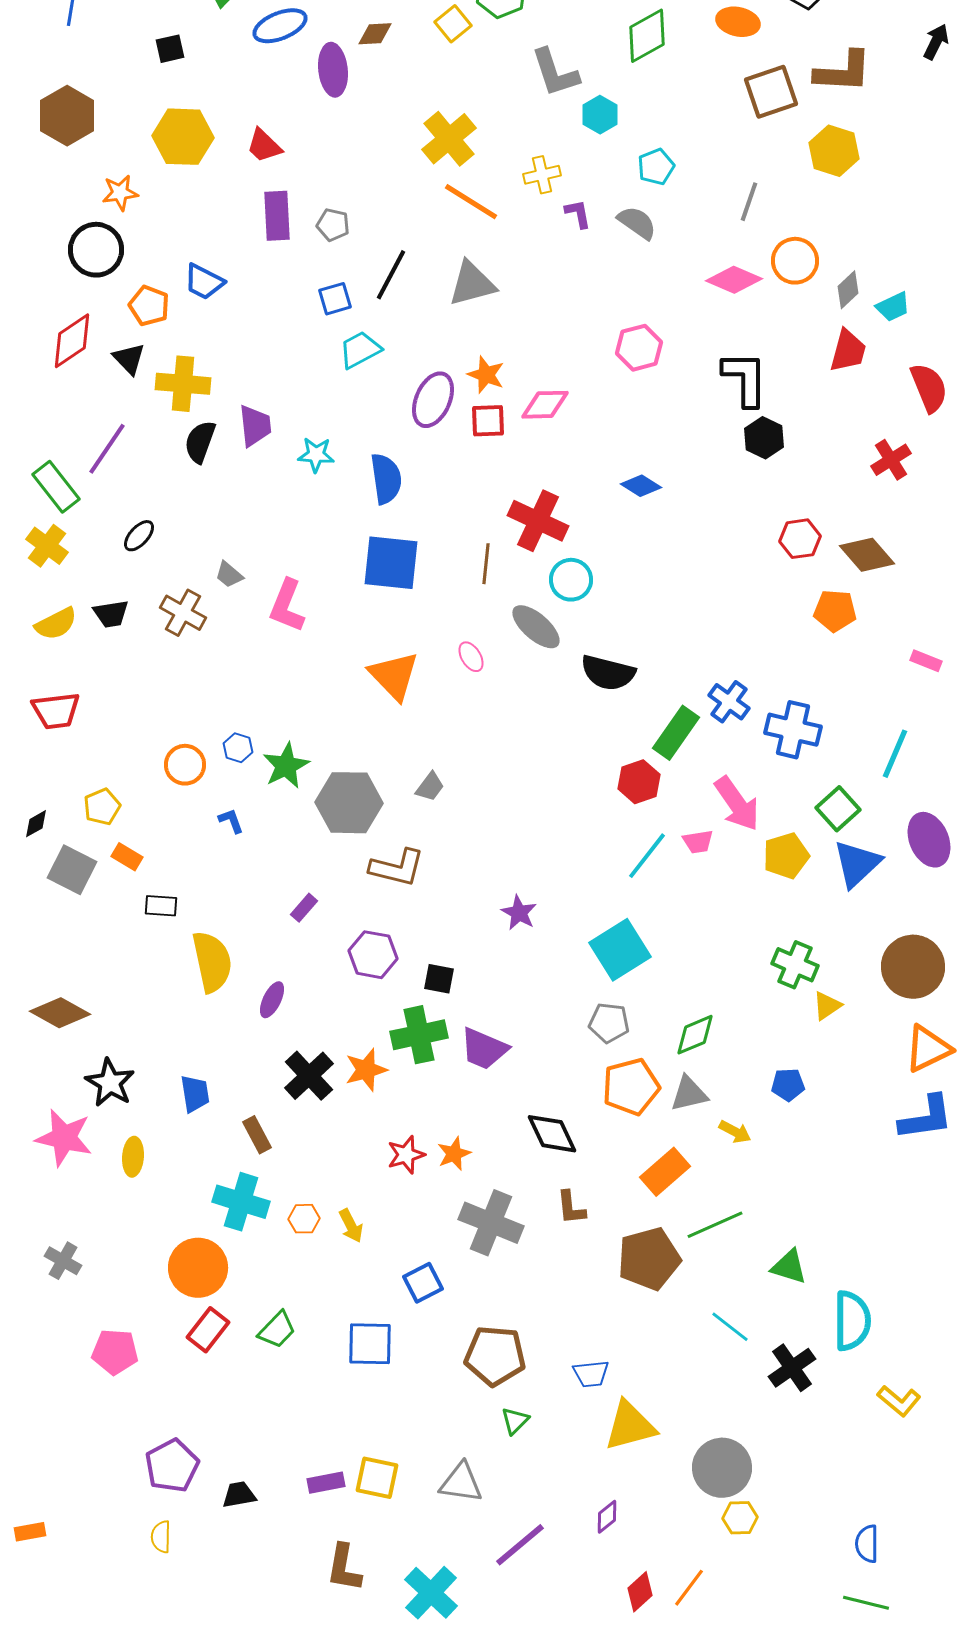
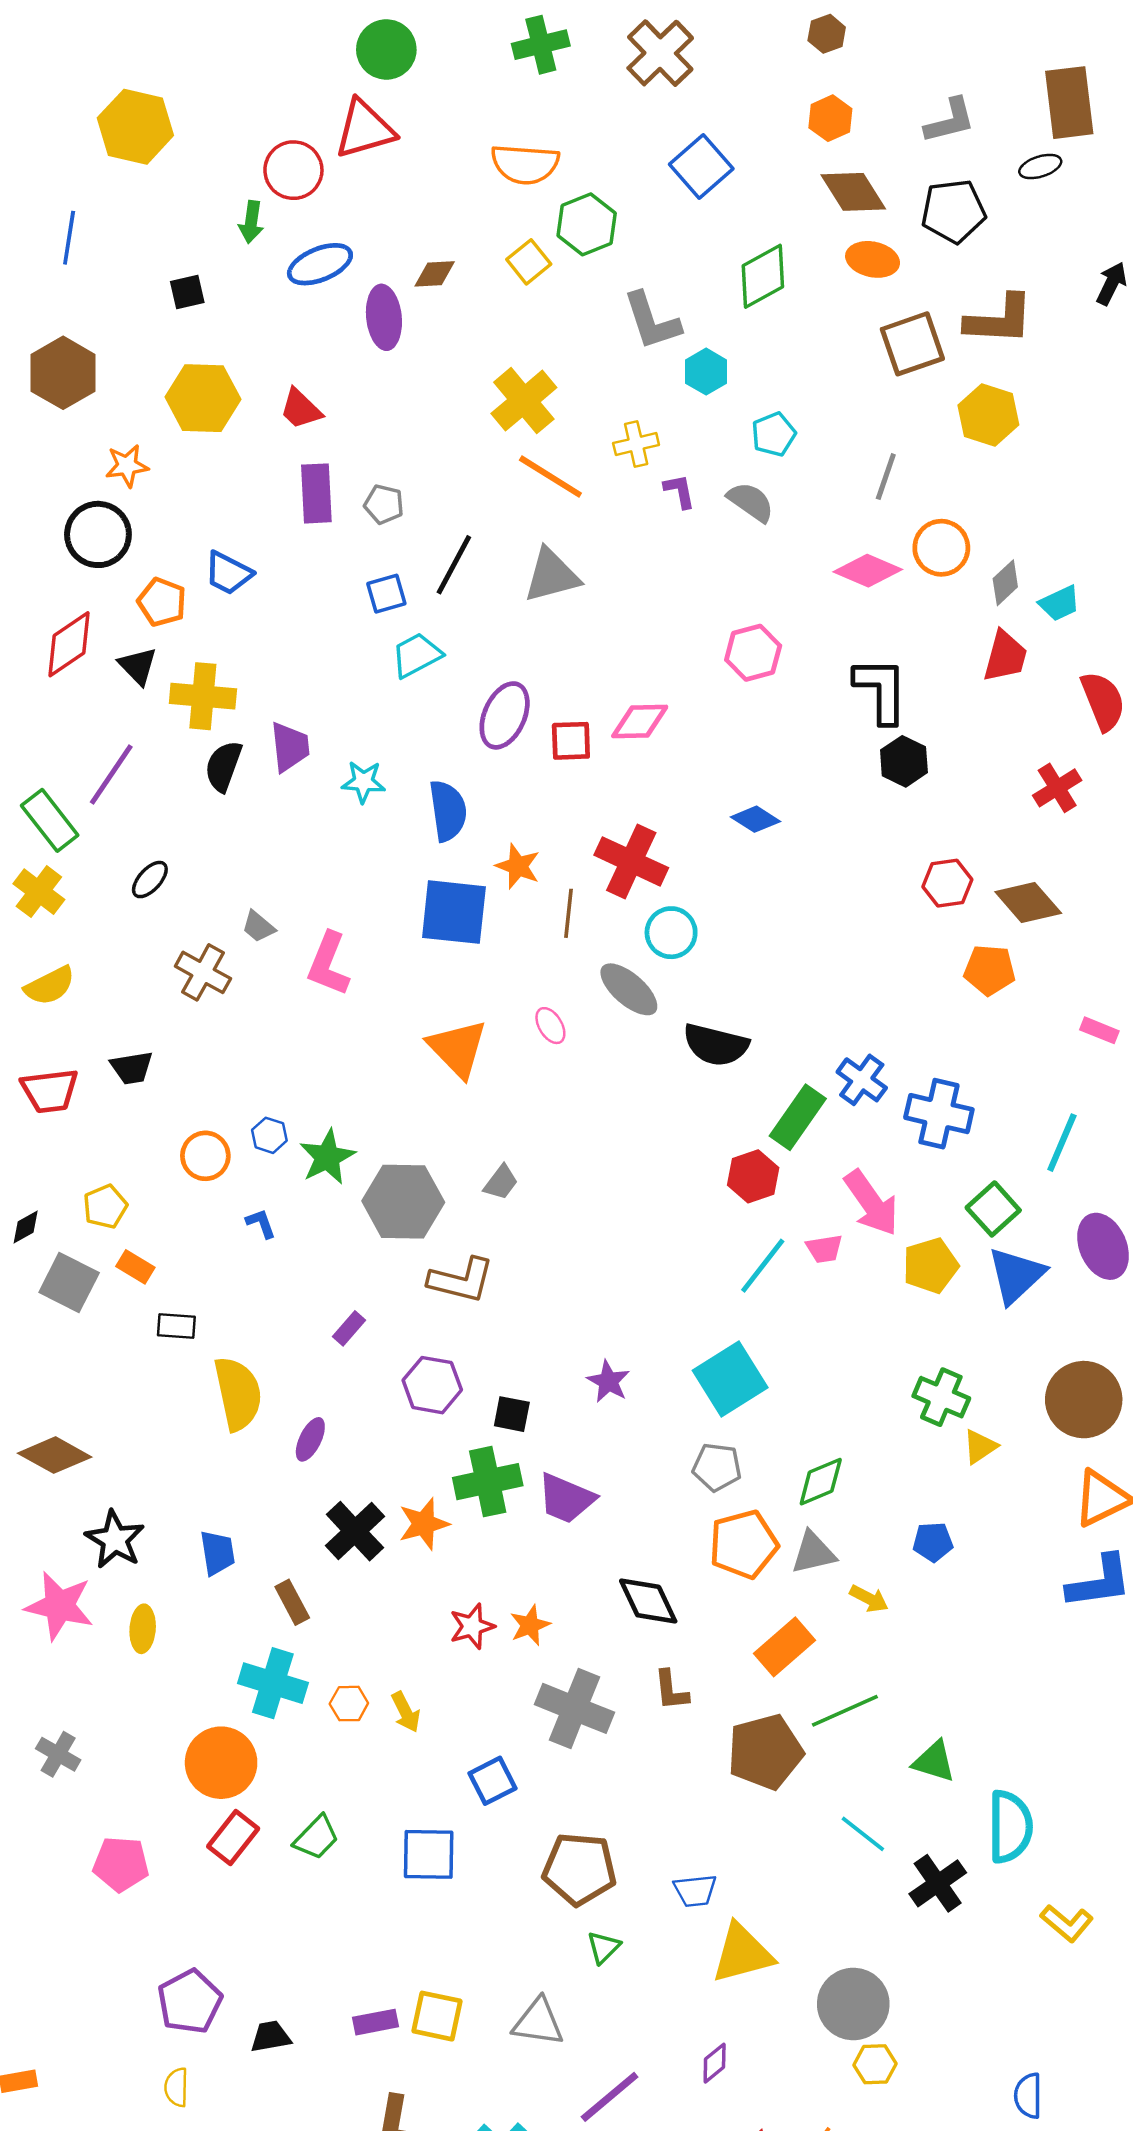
orange star: (486, 375) -> (518, 866), moved
black trapezoid: (111, 614) -> (132, 1068), moved
purple star: (519, 913) -> (608, 1381), moved

